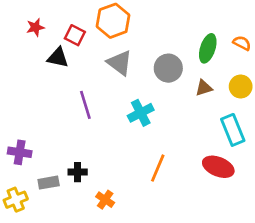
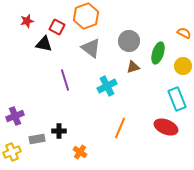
green ellipse: (208, 48) -> (158, 53), moved
gray circle: (168, 68) -> (129, 41), moved
brown triangle: (204, 88) -> (133, 67), moved
purple cross: (20, 152) -> (15, 116), turned -30

